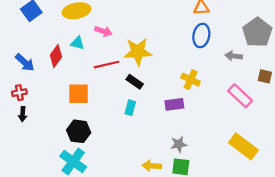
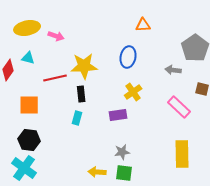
pink arrow: (103, 31) -> (56, 36), moved
blue ellipse: (201, 36) -> (128, 57), moved
yellow cross: (191, 80) -> (133, 92), turned 30
black rectangle: (135, 82) -> (81, 94), turned 49
yellow rectangle: (243, 146) -> (182, 154), turned 52

